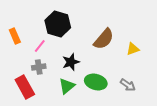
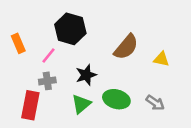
yellow triangle: (133, 49) -> (161, 59), turned 32
red rectangle: (25, 87) -> (30, 105), turned 40

